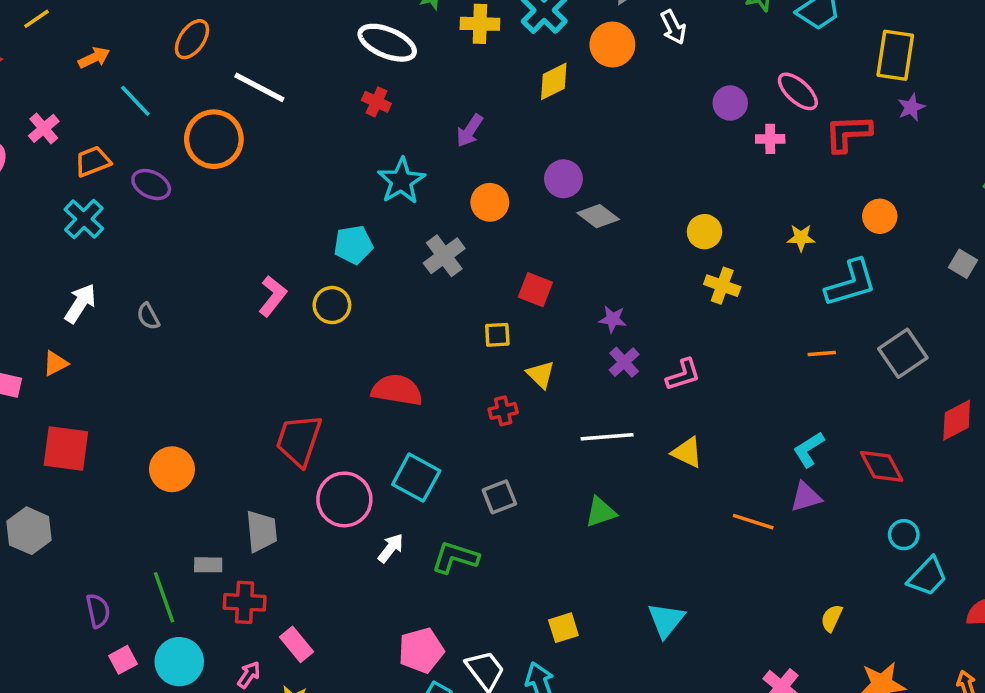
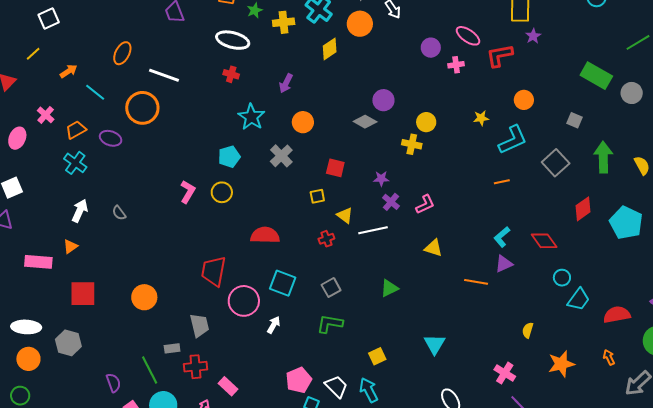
purple circle: (563, 179) -> (383, 100), moved
yellow cross: (722, 286) -> (412, 144), moved
gray square: (903, 353) -> (556, 163), moved
white line: (607, 437) -> (373, 230), moved
green L-shape: (455, 557) -> (330, 324), moved

